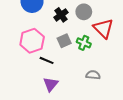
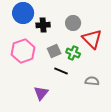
black cross: (61, 15) -> (43, 25), moved, turned 32
black line: (47, 60) -> (61, 71), moved
gray semicircle: (93, 75) -> (92, 81), moved

